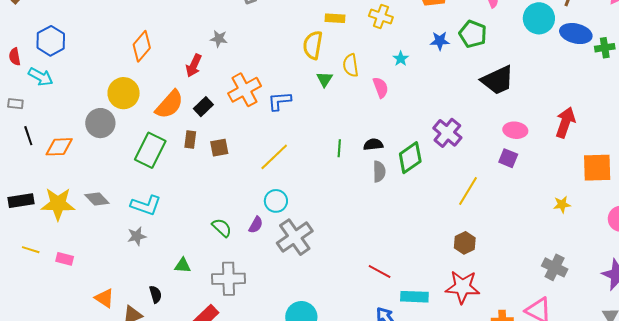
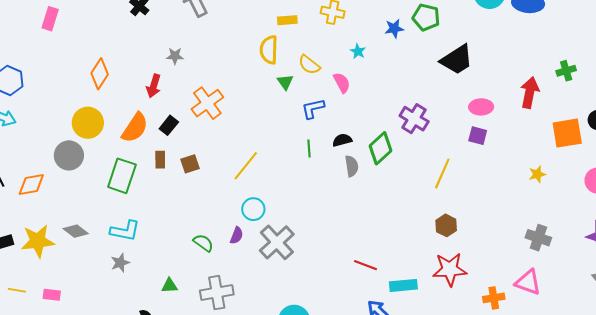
green cross: (605, 48) -> (566, 71), moved
yellow semicircle: (351, 65) -> (309, 65), turned -35
blue L-shape: (279, 101) -> (313, 109), moved

